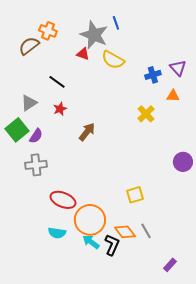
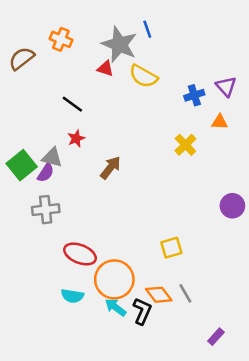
brown semicircle: (29, 46) -> (22, 58), moved
gray triangle: (29, 103) -> (52, 157), moved, turned 48

